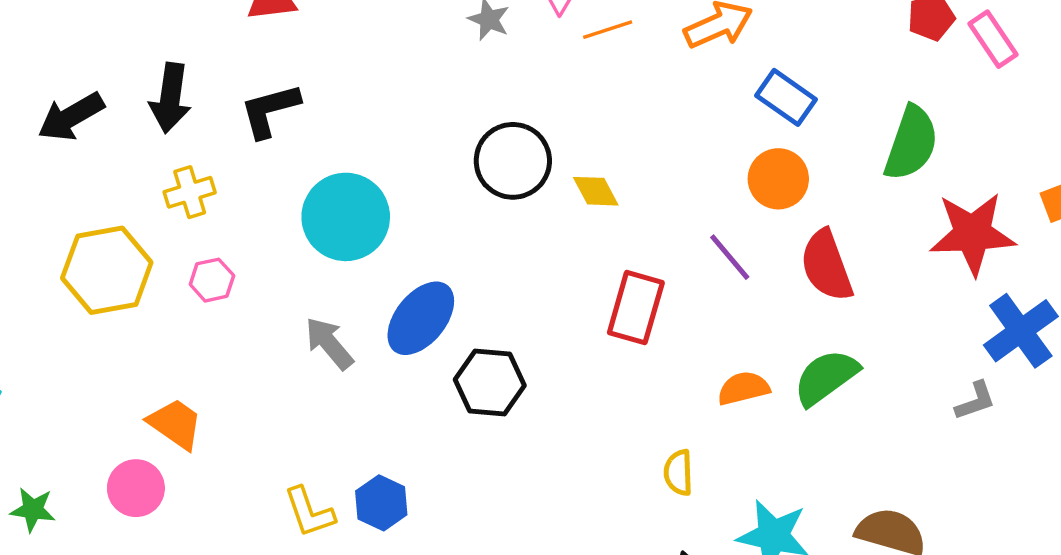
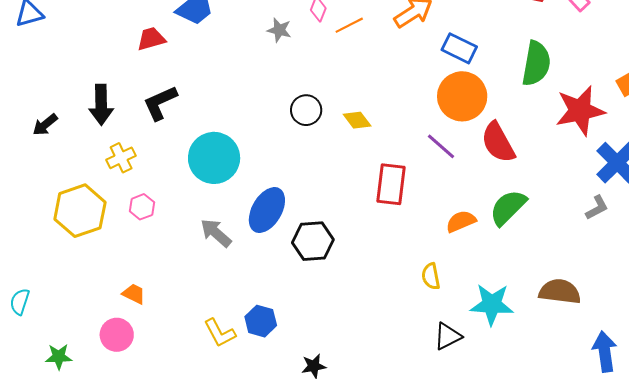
black arrow: (71, 117) -> (45, 125), size x0.7
black circle: (513, 161) -> (306, 110), size x0.7
orange circle: (778, 179) -> (462, 96), size x1.4
orange trapezoid: (175, 424) -> (134, 294), size x0.7

